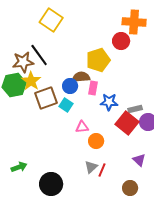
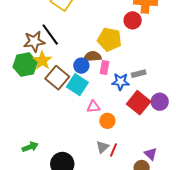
yellow pentagon: (98, 60) -> (109, 39), turned 30
brown square: (46, 98) -> (57, 78), turned -30
cyan square: (66, 105) -> (77, 85), size x1.5
gray rectangle: (135, 109) -> (139, 74), moved
purple triangle: (139, 160) -> (151, 154), moved

